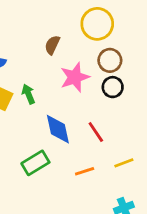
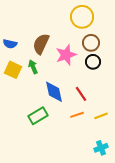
brown semicircle: (52, 45) -> (41, 44), moved, size x1.5
orange line: (85, 171) -> (77, 115), moved

